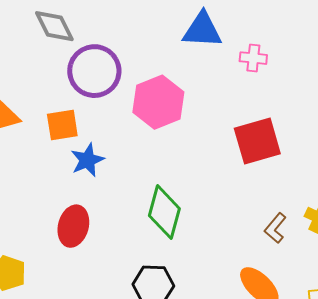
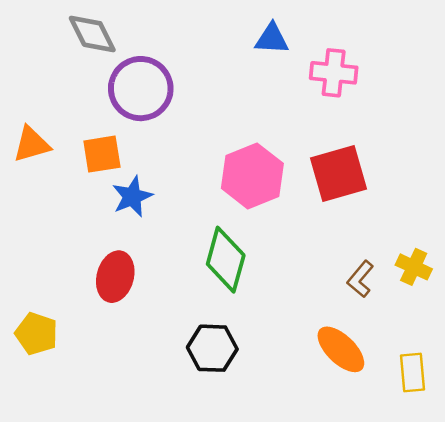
blue triangle: (202, 30) -> (272, 39), size x0.7
pink cross: (253, 58) -> (334, 73), size x1.4
pink hexagon: (158, 102) -> (252, 176), moved

